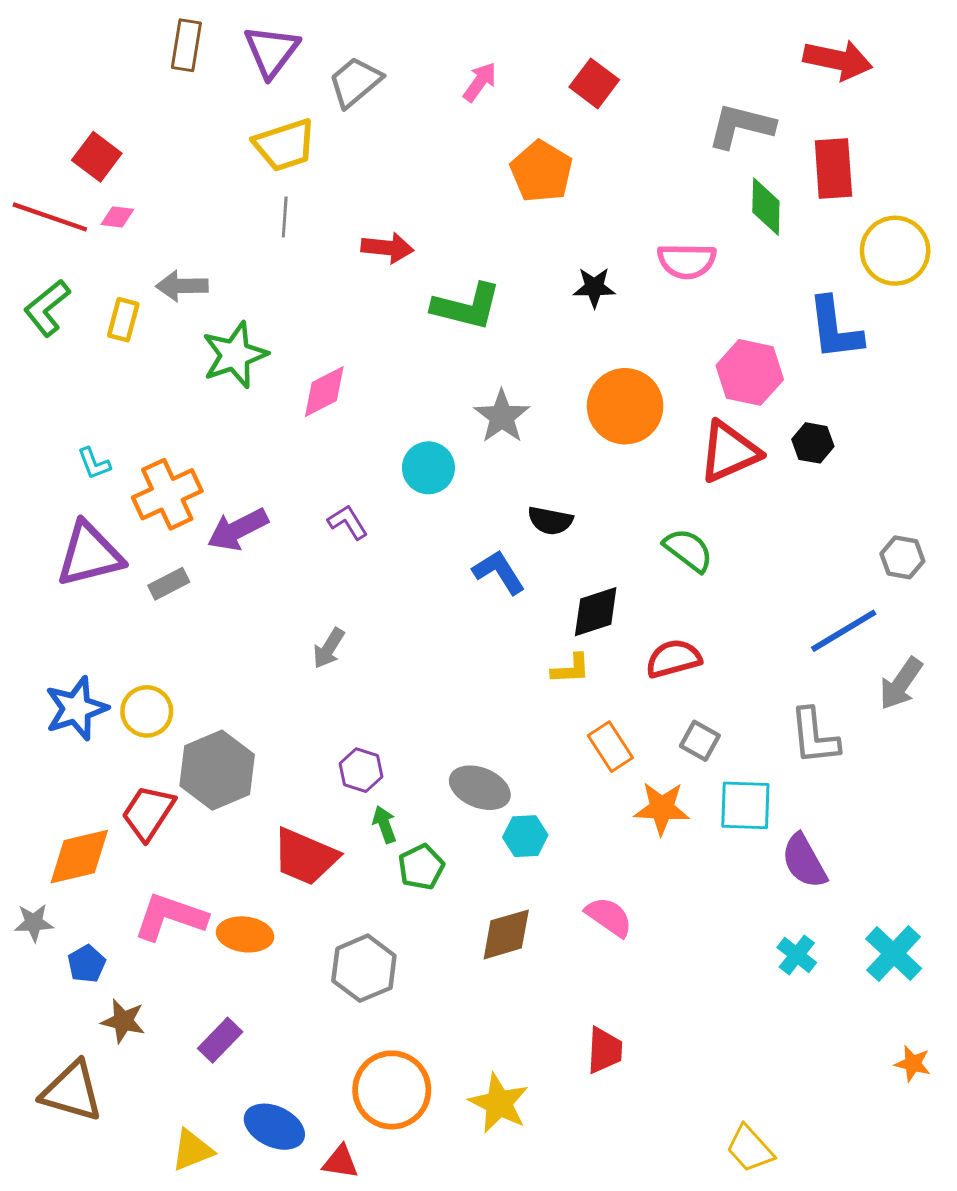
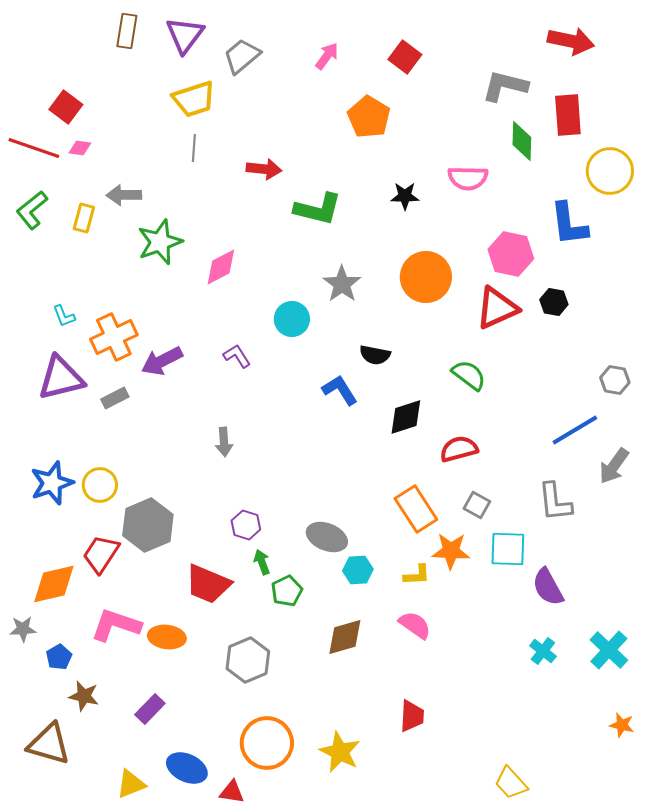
gray arrow: (329, 648) -> (224, 442), turned -36
yellow L-shape: (571, 669) -> (417, 575), moved
orange rectangle: (610, 747) -> (416, 509), size x1.4

